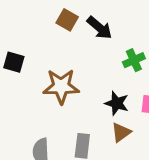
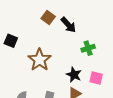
brown star: (61, 86) -> (39, 60), turned 30

